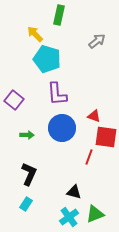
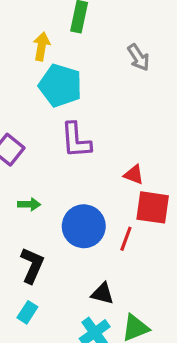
yellow arrow: (35, 34) -> (42, 46), turned 54
gray arrow: (97, 41) -> (138, 57), turned 96
blue circle: (62, 128) -> (84, 226), moved

